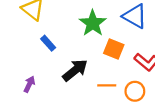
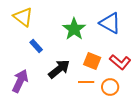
orange square: (114, 49) -> (92, 61), moved
purple arrow: (29, 84) -> (20, 81), size x1.6

